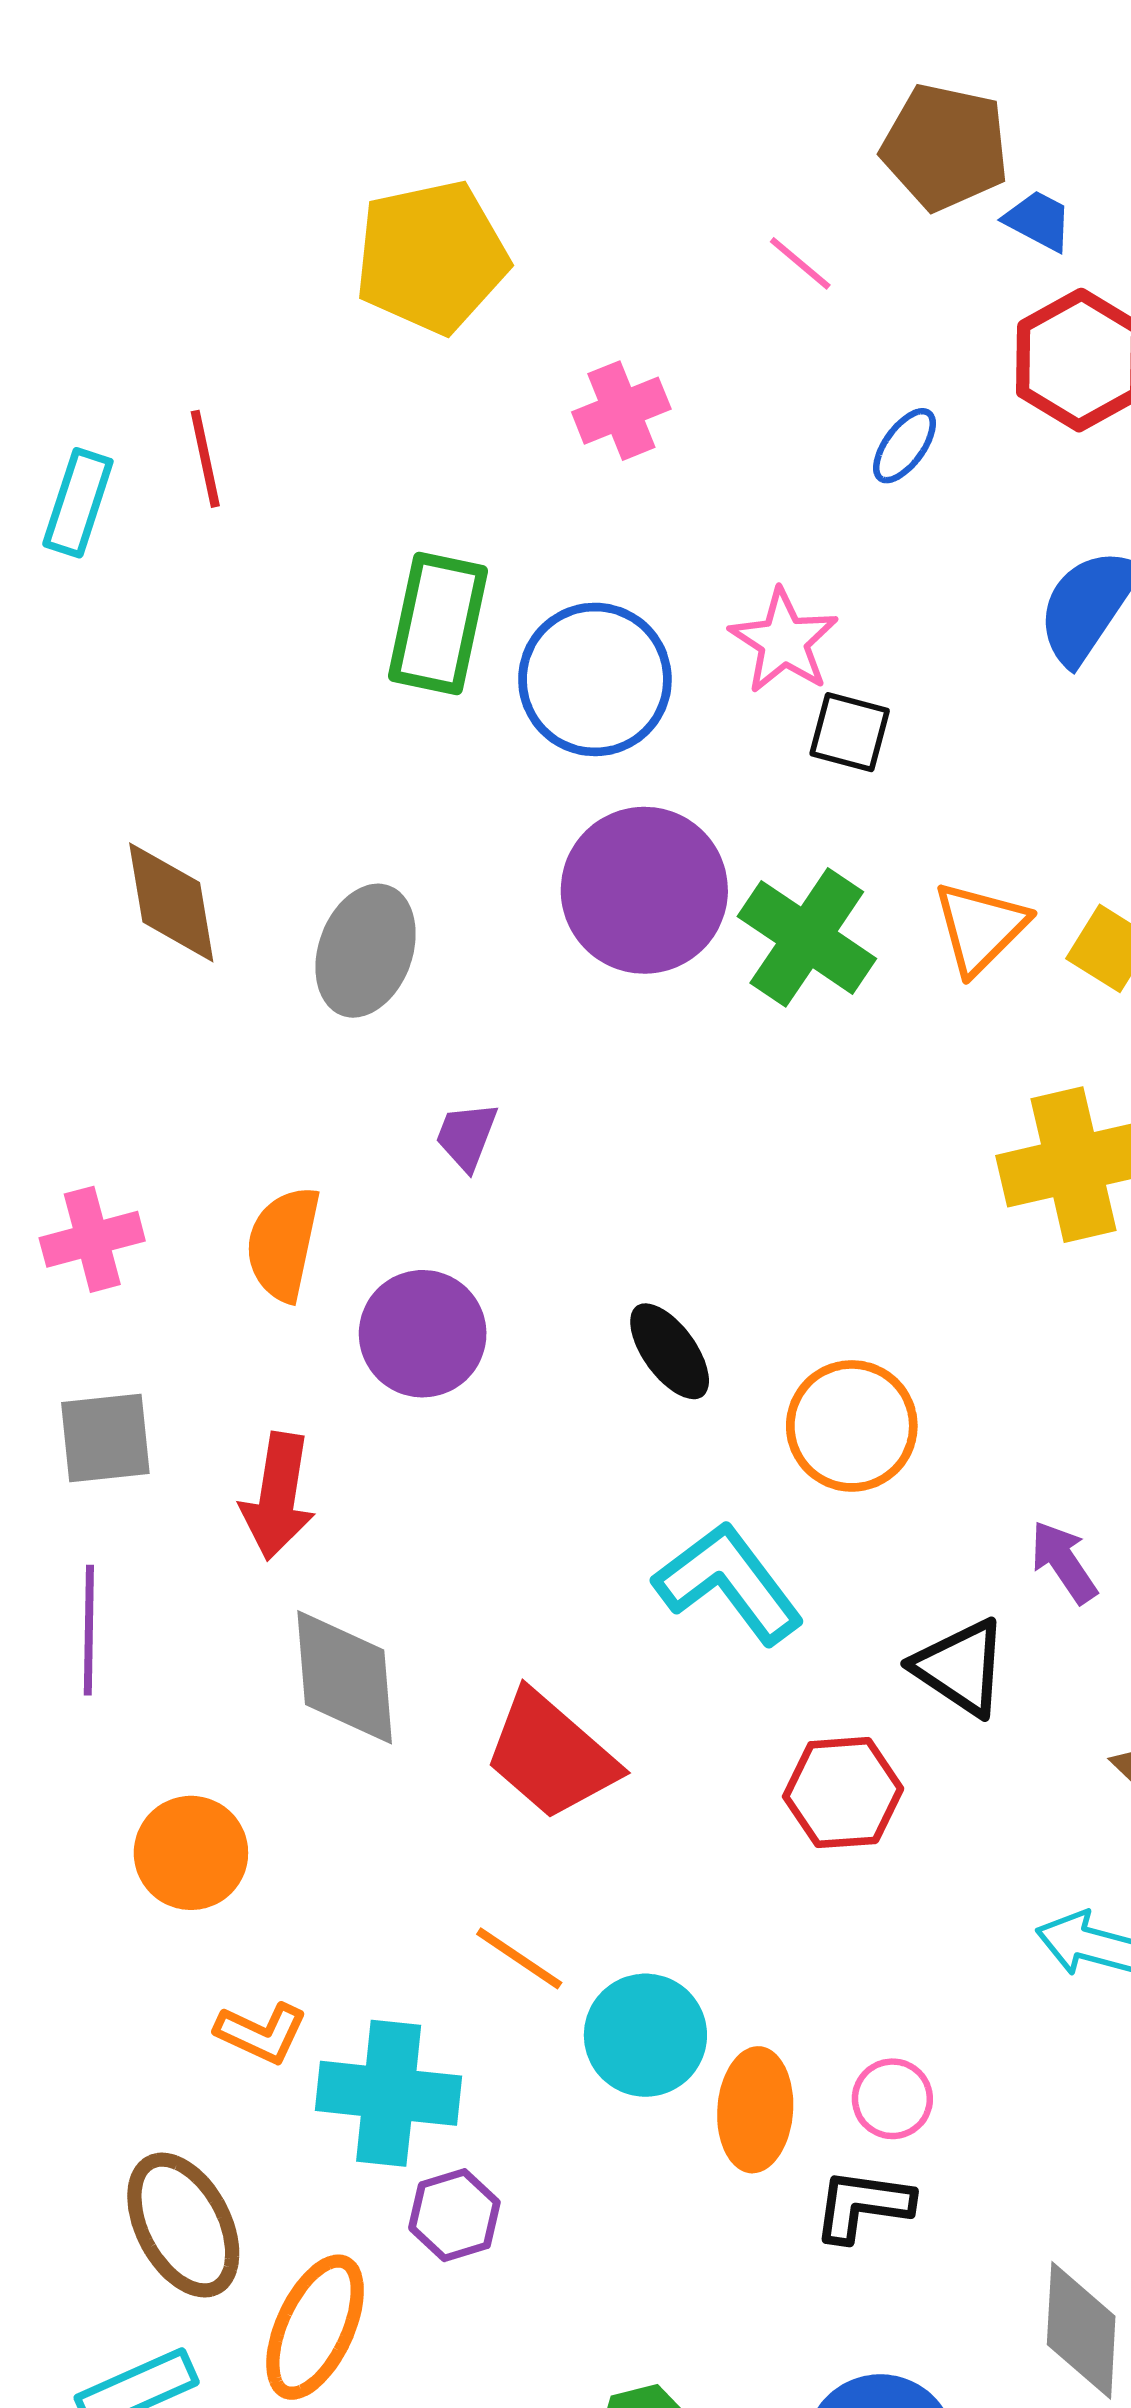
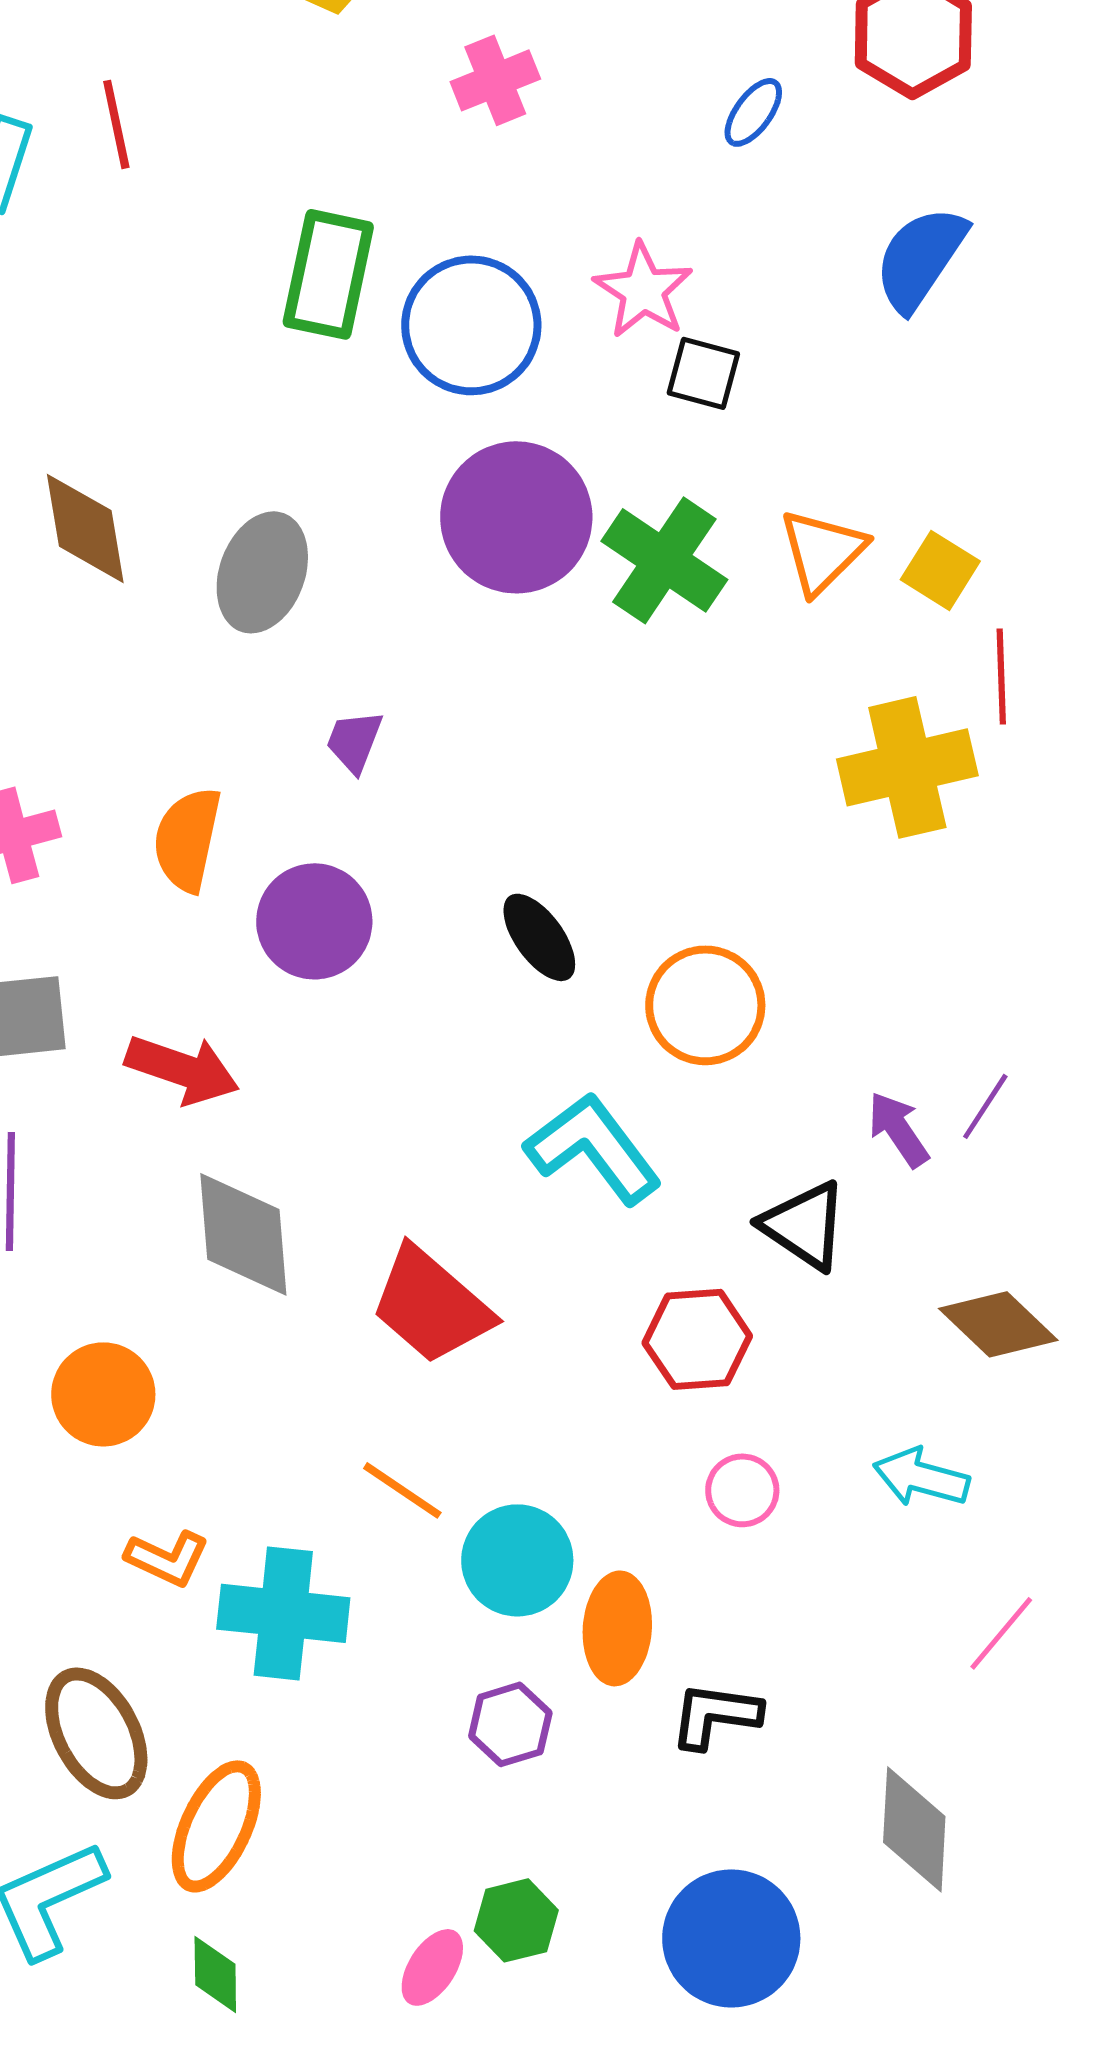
red arrow: (278, 1496) -> (182, 1069), turned -80
pink circle: (892, 2099) -> (742, 1490), moved
purple hexagon: (454, 2215) -> (510, 1724), moved

